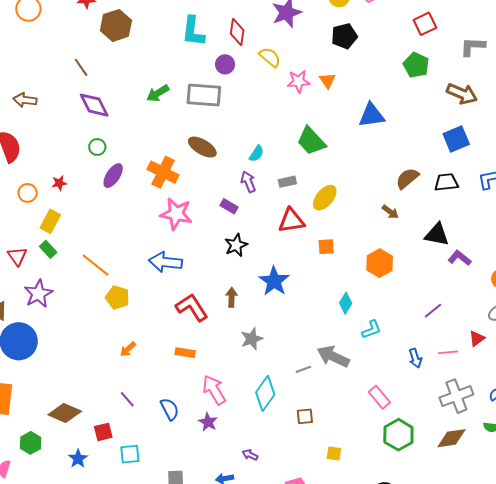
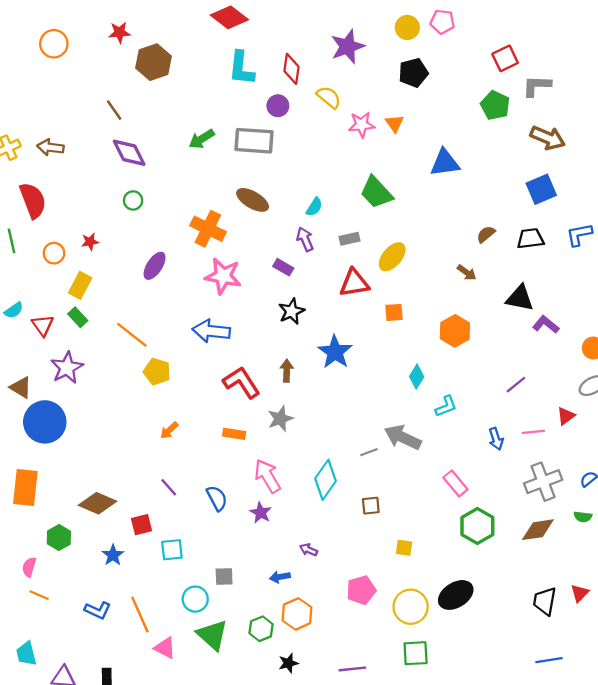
gray L-shape: (473, 46) -> (537, 86), moved
purple ellipse: (113, 176) -> (155, 266), moved
brown semicircle: (407, 178) -> (486, 234), size x0.7
gray star: (252, 339) -> (280, 419), moved

